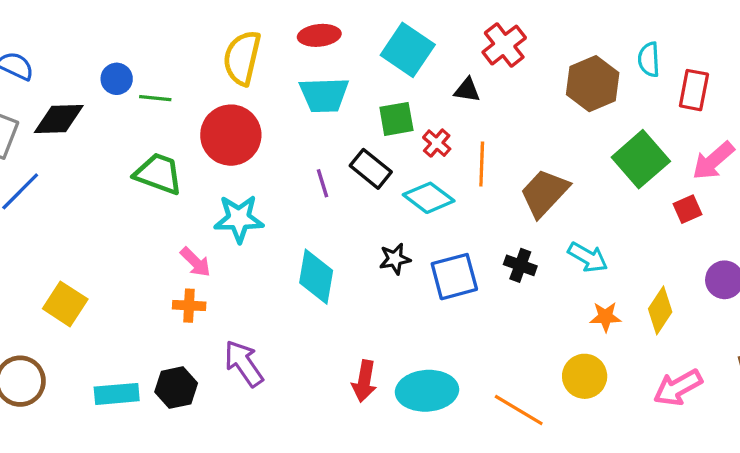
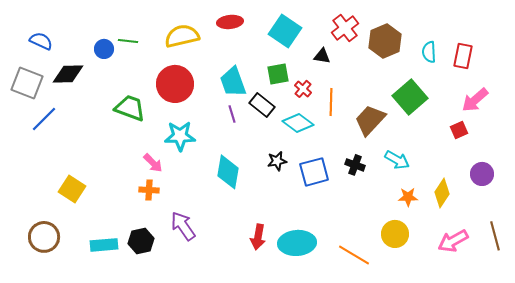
yellow semicircle: (242, 58) -> (182, 36), turned 64
cyan semicircle: (649, 59) -> (429, 52), moved
brown hexagon: (593, 84) -> (385, 41), moved
cyan trapezoid: (324, 95) -> (233, 82), moved, turned 72
green line: (155, 98) -> (128, 41), moved
green square: (641, 159) -> (410, 97), moved

